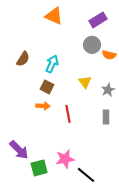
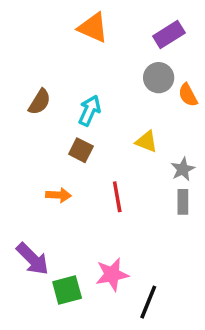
orange semicircle: (109, 55) -> (188, 95), turned 48
yellow triangle: (85, 82) -> (147, 142), turned -32
gray star: (108, 90) -> (183, 169), moved
orange arrow: (43, 106) -> (58, 195), moved
black line: (86, 175) -> (148, 302), turned 72

